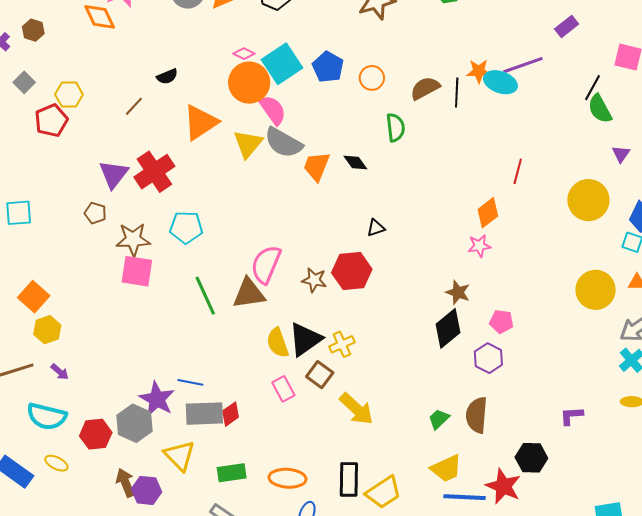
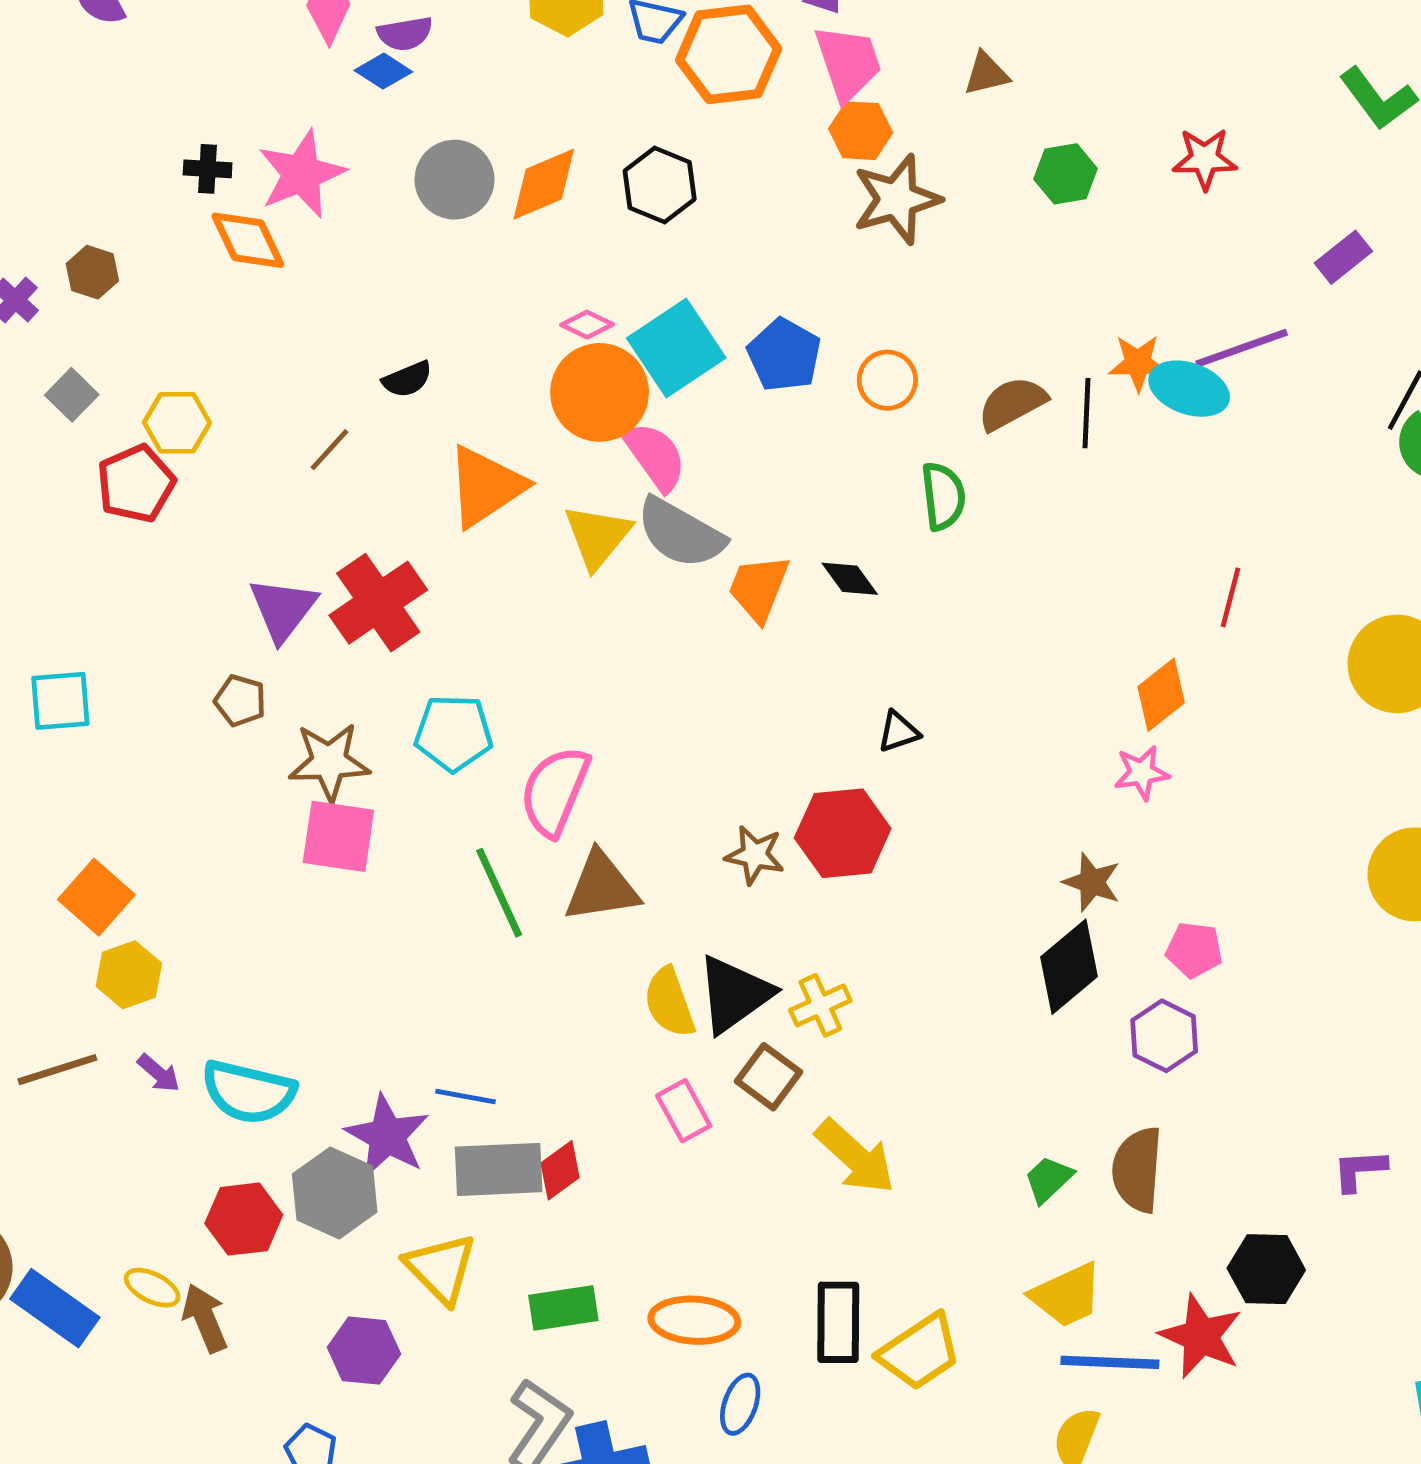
pink semicircle: (266, 264) -> (555, 791), moved
cyan semicircle: (47, 416) -> (248, 1092), moved
brown arrow: (125, 483) -> (205, 1318), moved

